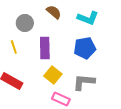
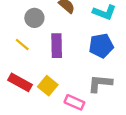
yellow line: (14, 47) -> (22, 45), turned -32
yellow square: (53, 75) -> (48, 86), moved

